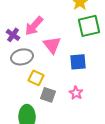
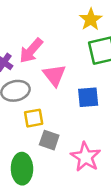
yellow square: (36, 78) -> (34, 118), turned -35
pink star: (76, 93) -> (86, 157), moved, size x1.6

